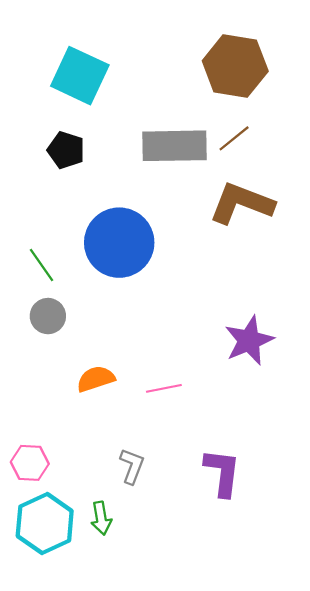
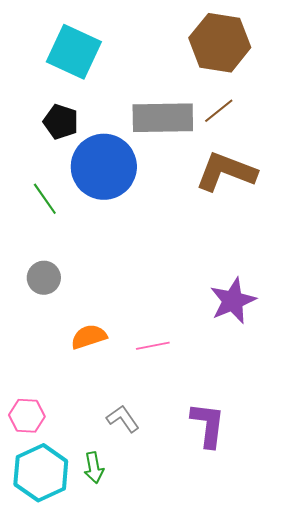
blue circle: (119, 243) -> (104, 167), moved
green line: (42, 265) -> (45, 199), moved
gray L-shape: (132, 466) -> (123, 419), turned -56

